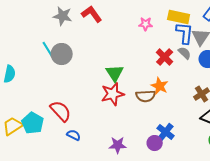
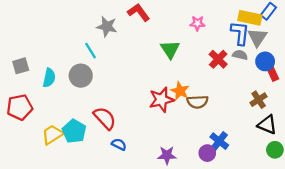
gray star: (63, 16) -> (107, 27), moved
yellow rectangle: (179, 17) -> (250, 18), moved
gray semicircle: (185, 53) -> (240, 55), turned -32
gray circle: (62, 54) -> (81, 76), moved
green triangle: (115, 73) -> (170, 49), moved
orange star: (160, 86) -> (180, 91), moved

